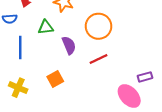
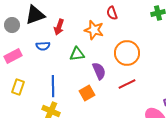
blue line: (20, 47) -> (53, 86), moved
orange square: (55, 79) -> (87, 93), moved

